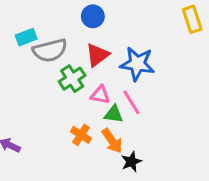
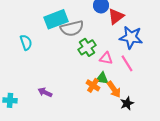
cyan rectangle: (26, 37) -> (56, 19), size x1.6
red triangle: (97, 55) -> (116, 16), moved
green triangle: (114, 114) -> (102, 78), moved

